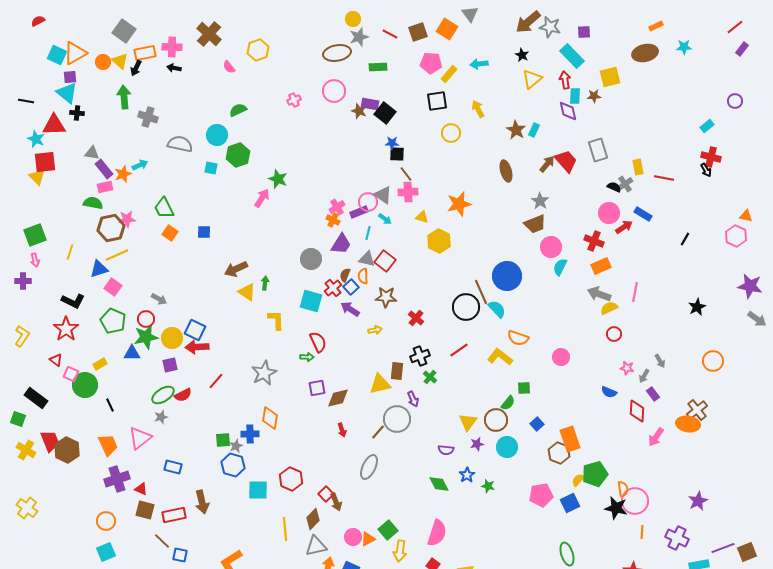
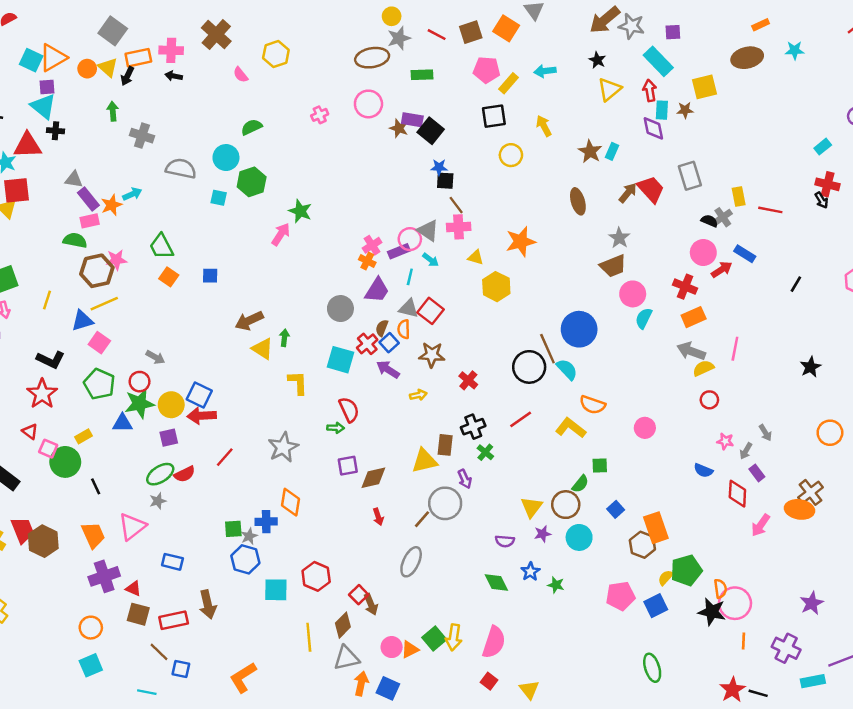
green arrow: (124, 97) -> (113, 111), size x0.7
yellow arrow: (400, 551) -> (454, 637), moved

